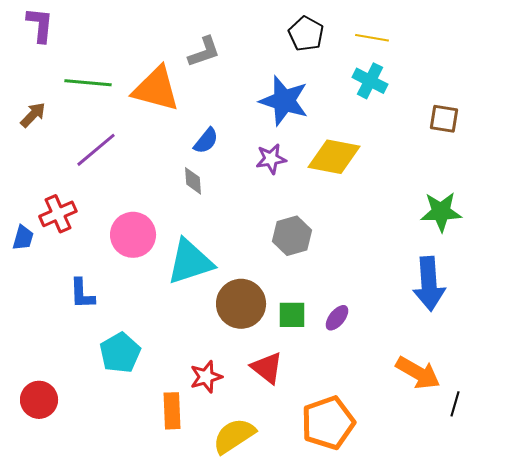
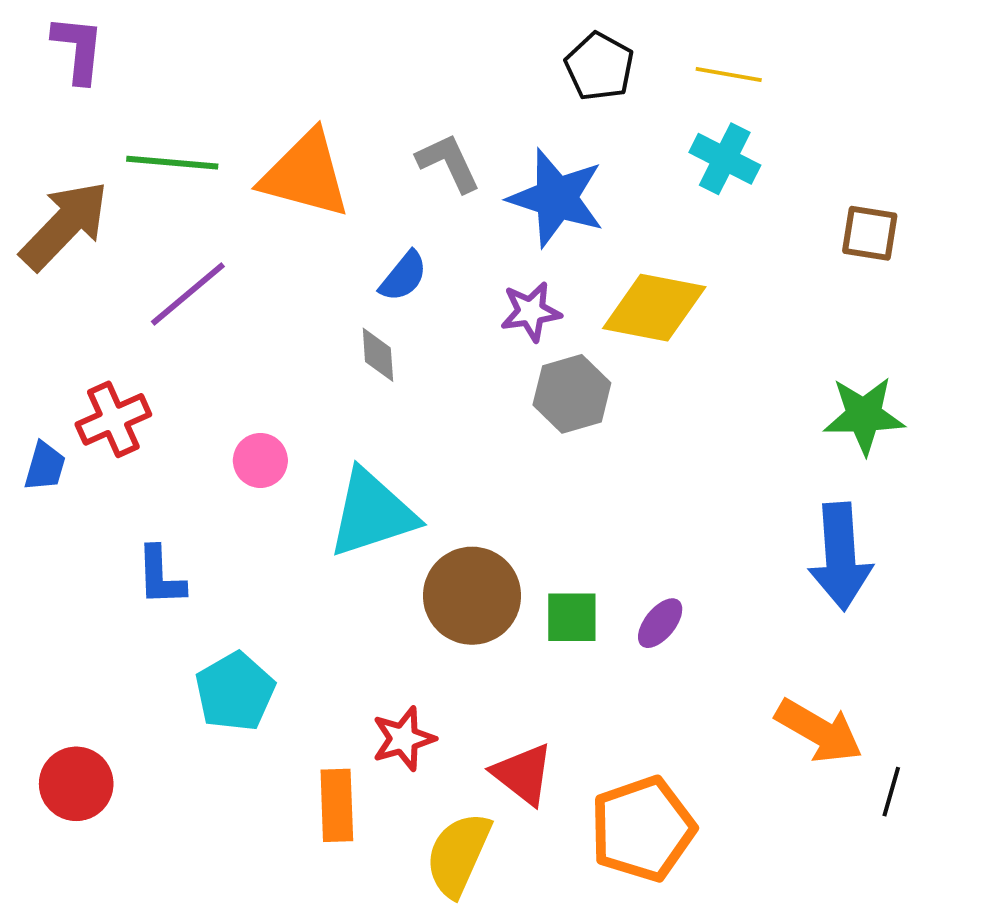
gray L-shape: (204, 52) -> (448, 163), moved, turned -96
brown arrow: (33, 115) -> (64, 225), size x1.8
pink circle: (133, 235) -> (260, 460), size x0.6
gray hexagon: (292, 236) -> (572, 394), moved
red triangle: (267, 368) -> (523, 774), moved
yellow semicircle: (234, 436) -> (458, 854), turned -33

